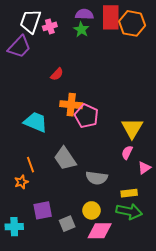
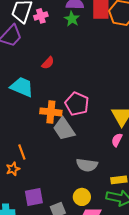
orange cross: (71, 105) -> (51, 112), moved
cyan trapezoid: (36, 122) -> (22, 87), moved
gray trapezoid: (65, 159) -> (64, 129), moved

